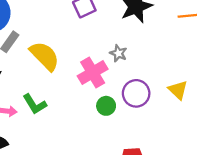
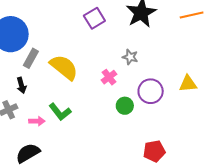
pink cross: (93, 72) -> (109, 77), size x0.6
yellow triangle: (178, 90) -> (188, 84), turned -42

